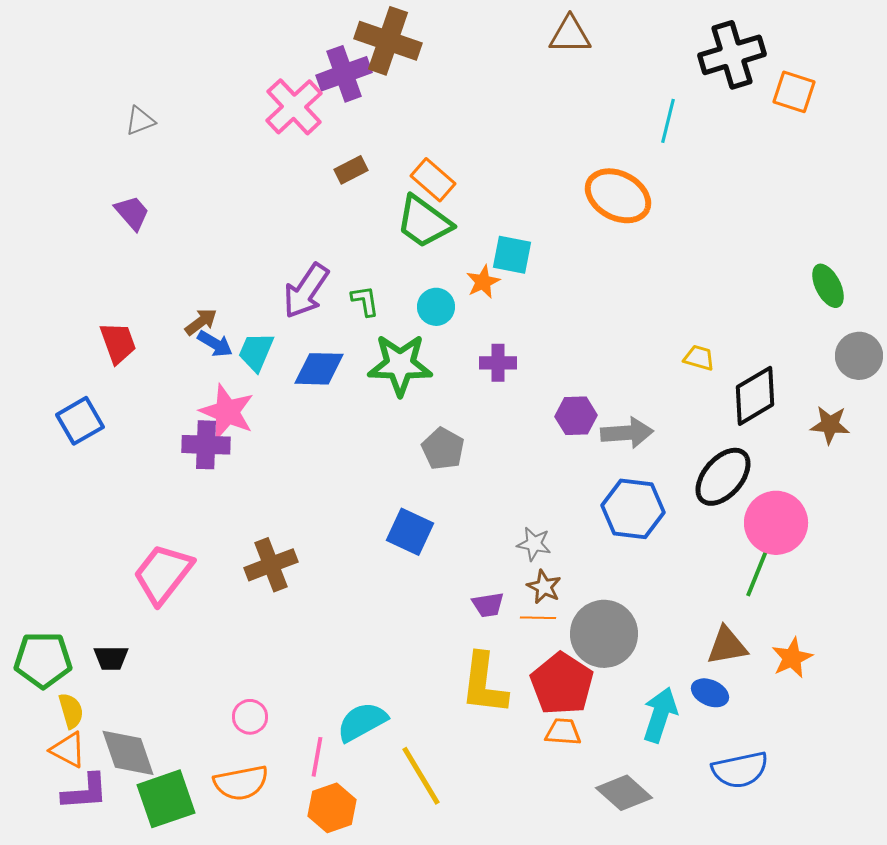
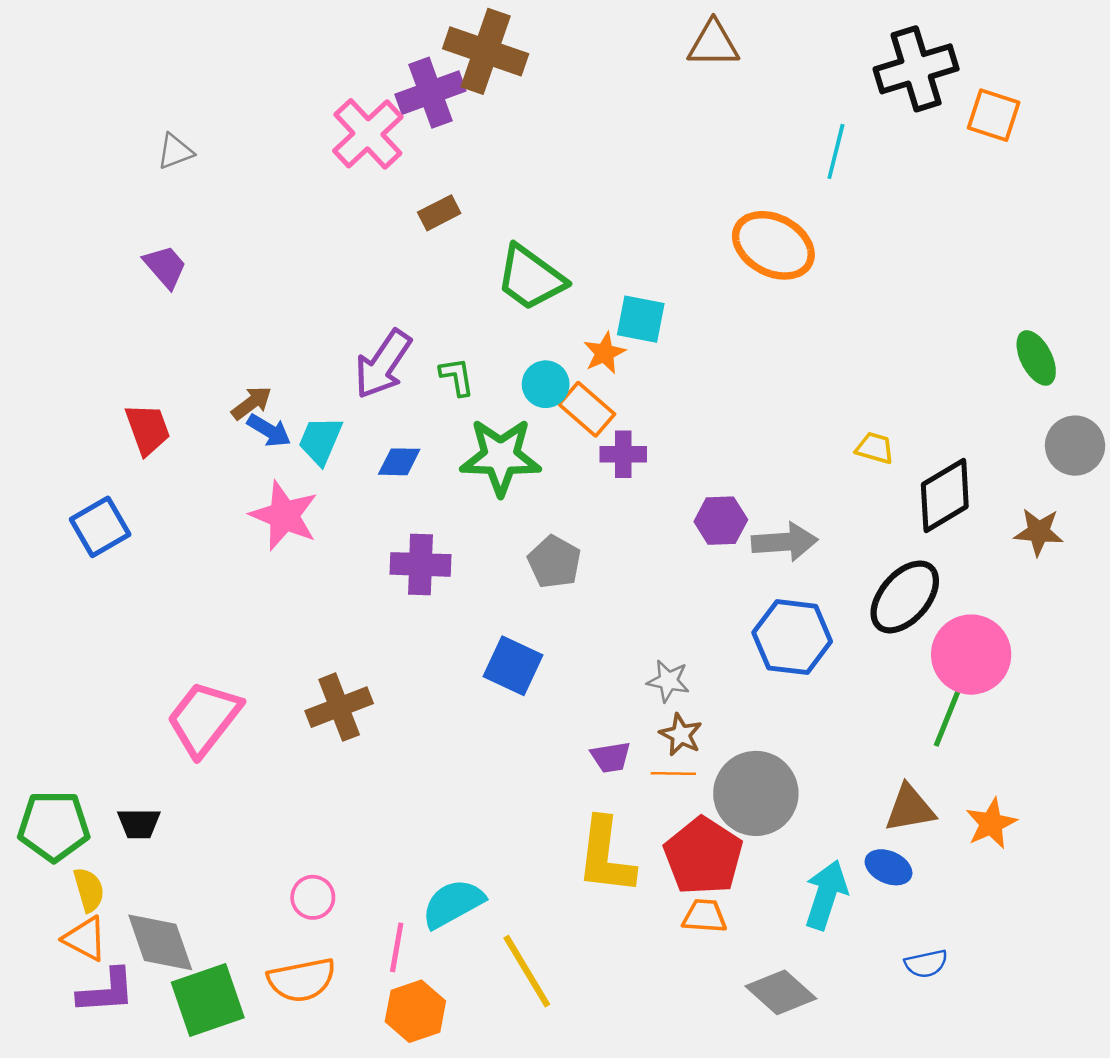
orange rectangle: (433, 180) -> (587, 409), moved
blue diamond: (319, 369) -> (399, 462), size x0.7
purple cross: (206, 445) -> (420, 564), moved
blue semicircle: (740, 770) -> (926, 964), size x0.6

